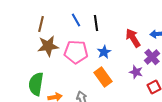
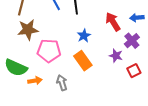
pink pentagon: (76, 52) -> (49, 51), moved
green semicircle: (36, 84) -> (16, 68), turned -75

